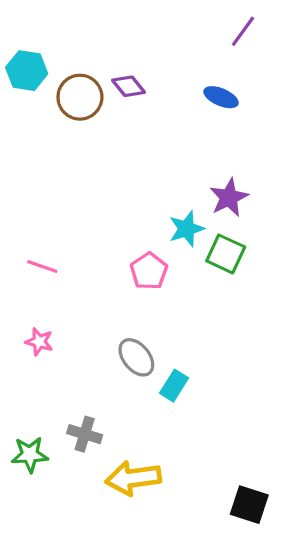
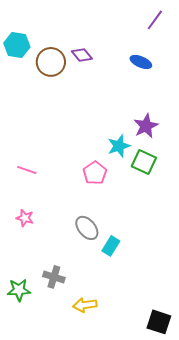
yellow arrow: (133, 478) -> (85, 305), size x0.7

